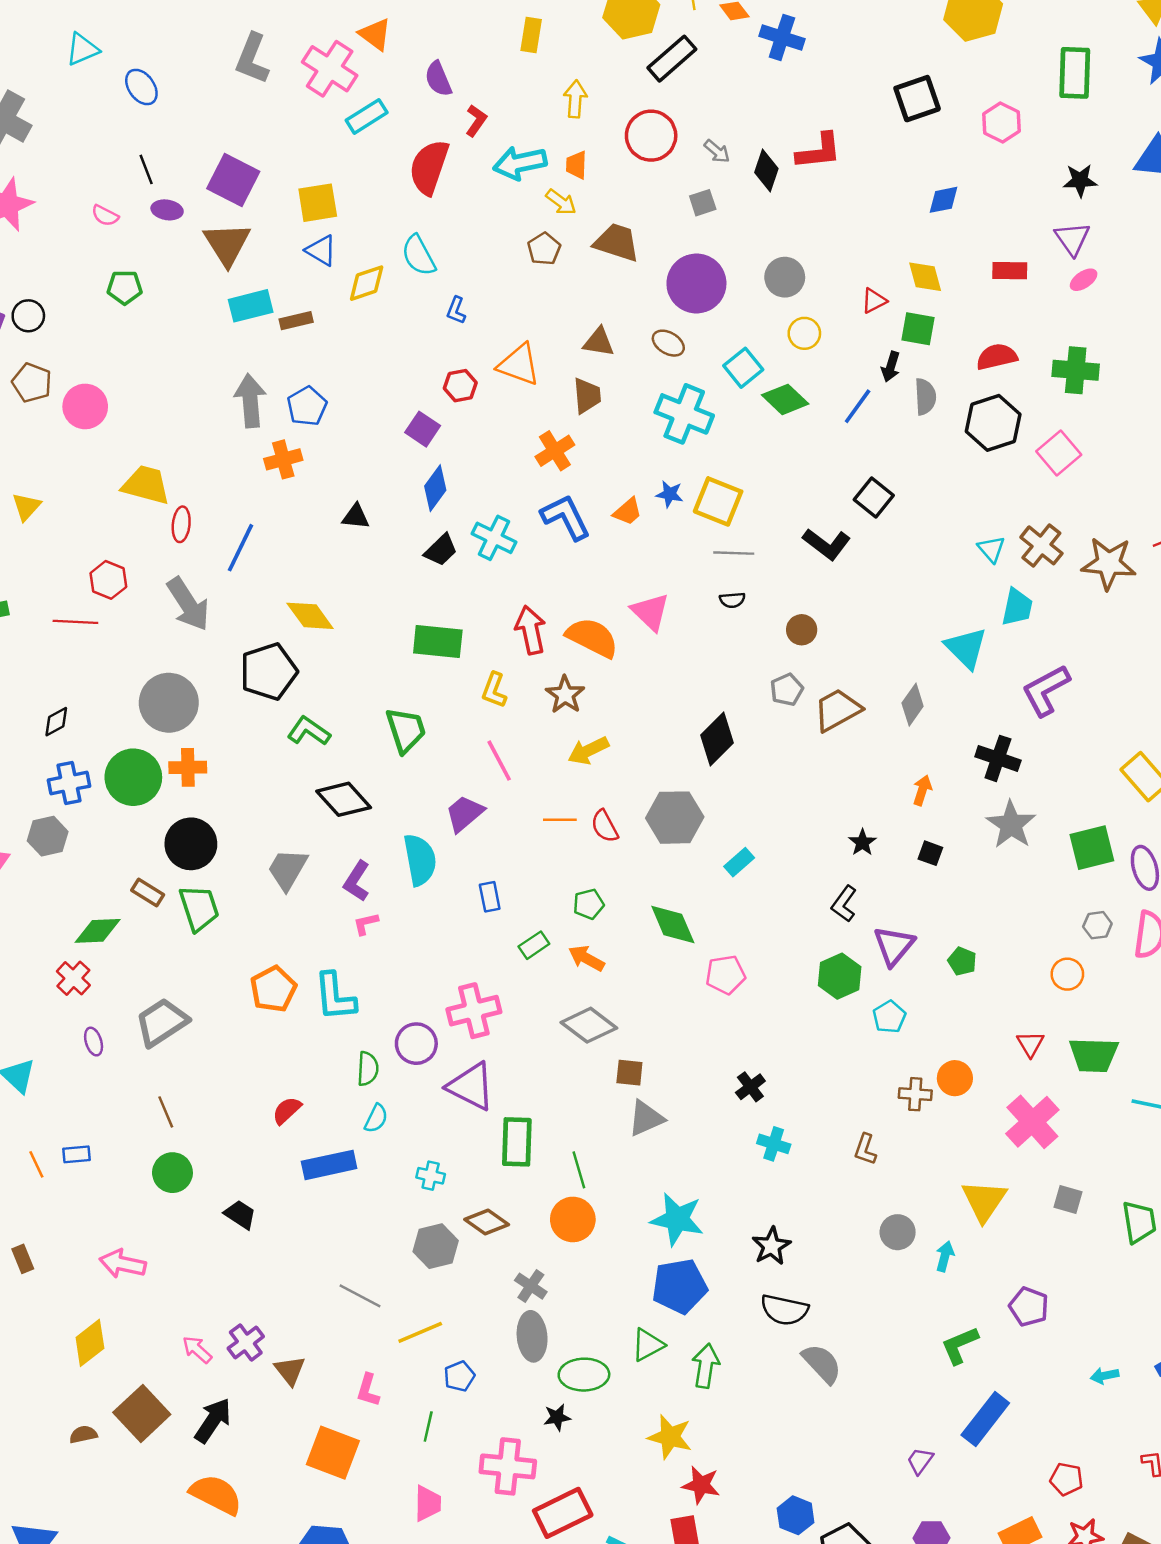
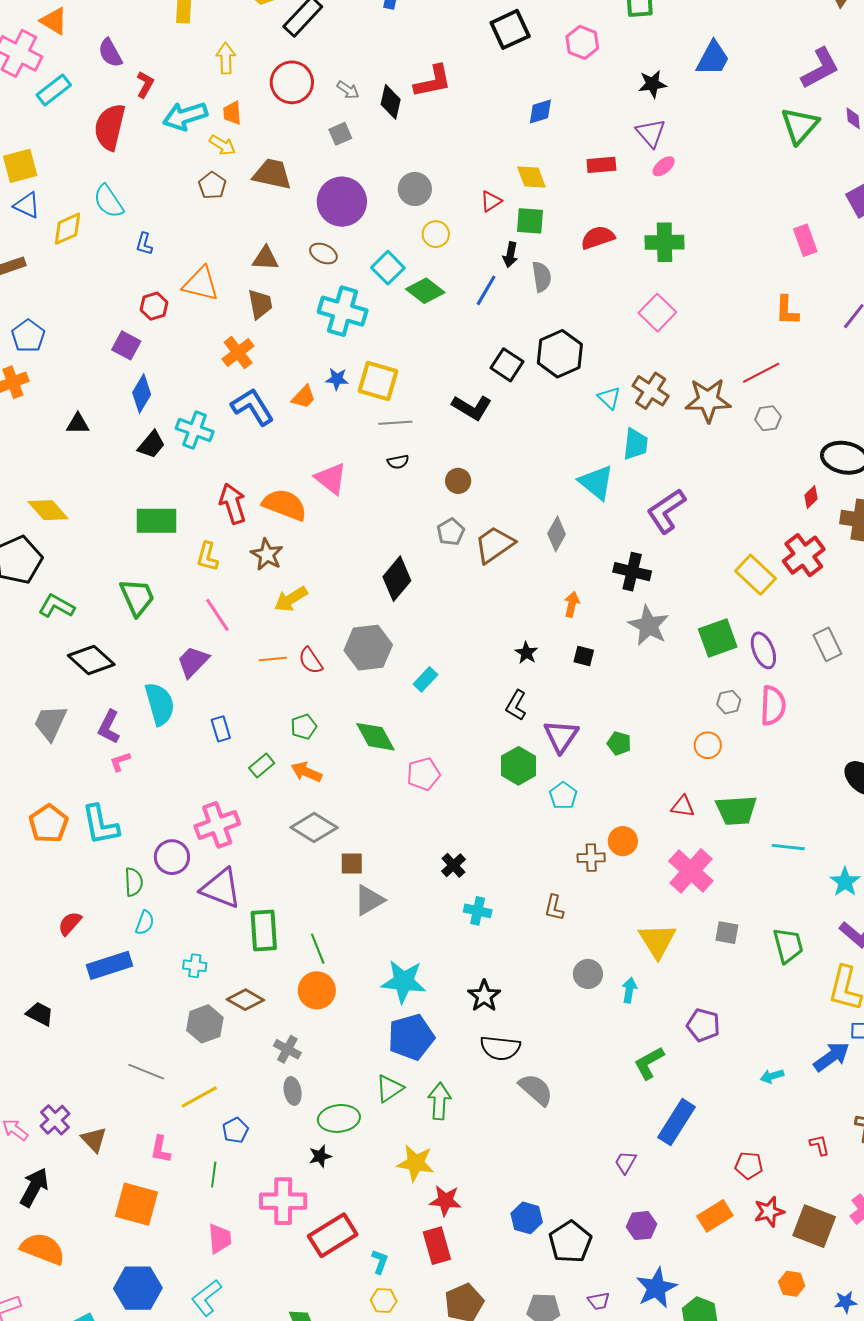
black hexagon: (993, 423) -> (560, 354), moved
red triangle: (1030, 1044) -> (683, 806), turned -45
gray ellipse: (532, 1336) -> (293, 1091), size x0.7

